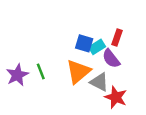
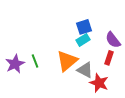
red rectangle: (117, 37) -> (109, 58), moved
blue square: (84, 43) -> (84, 27), moved, turned -35
purple semicircle: (111, 59) -> (113, 40), moved

